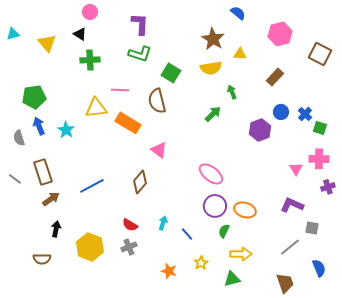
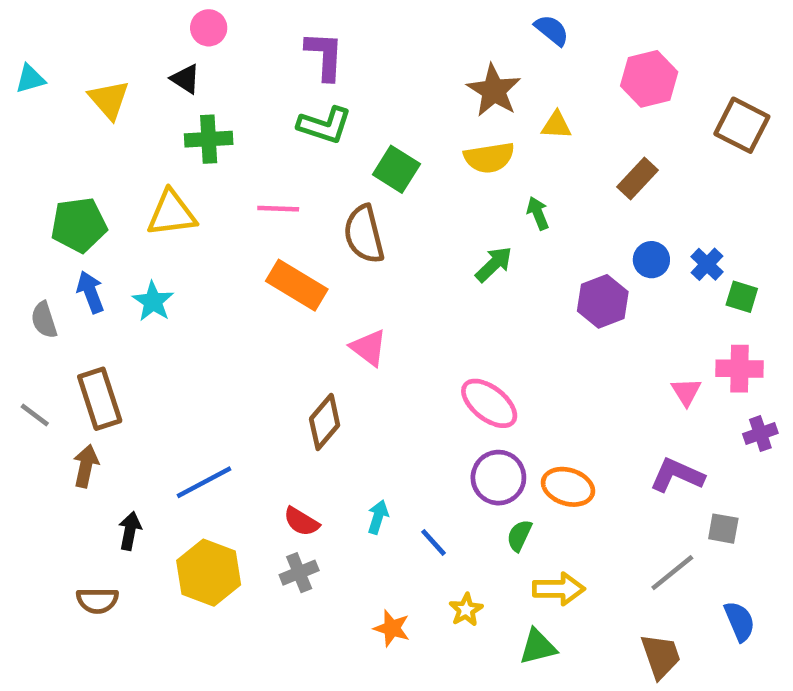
yellow triangle: (96, 108) -> (172, 213), moved
blue line: (92, 186) -> (204, 482), moved
brown arrow: (51, 199) -> (86, 466), moved, turned -42

